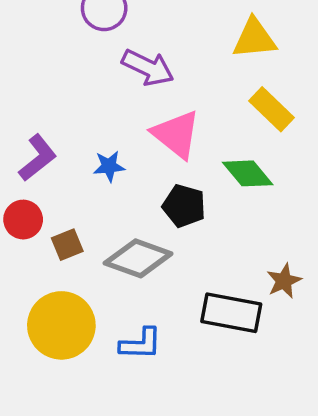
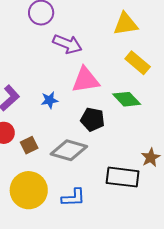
pink triangle: (176, 134) -> (86, 80), turned -44

